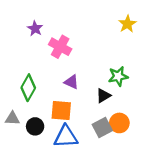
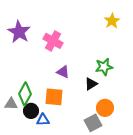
purple star: (35, 28) -> (19, 32), moved, size x1.6
green diamond: (28, 88) -> (25, 94), moved
gray square: (102, 128) -> (93, 123), moved
blue triangle: (66, 137) -> (43, 120), moved, size x0.6

